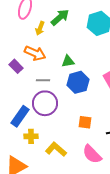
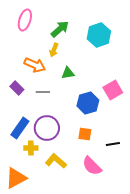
yellow arrow: (40, 28) -> (54, 50), moved
purple rectangle: (16, 66) -> (17, 88), moved
blue hexagon: (78, 82) -> (88, 103), moved
purple circle: (45, 103) -> (47, 128), moved

